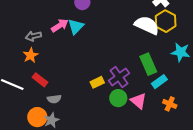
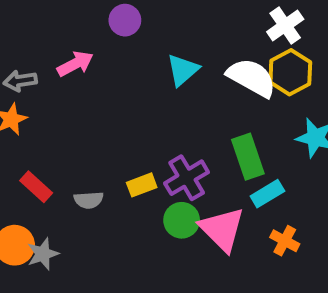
cyan triangle: (76, 27) -> (183, 70), moved
red rectangle: (40, 80) -> (36, 187), moved
gray semicircle: (54, 99) -> (89, 200), moved
pink triangle: (138, 101) -> (222, 229), size x1.4

